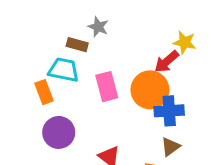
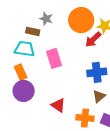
orange circle: (150, 90) -> (81, 20), moved
orange rectangle: (44, 92) -> (21, 72), moved

